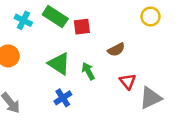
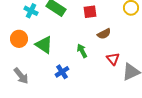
red square: (82, 27) -> (90, 12), moved
green triangle: (59, 64) -> (44, 45), moved

